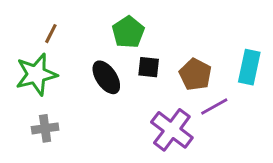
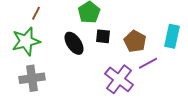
gray cross: (45, 128) -> (32, 78), size x1.4

